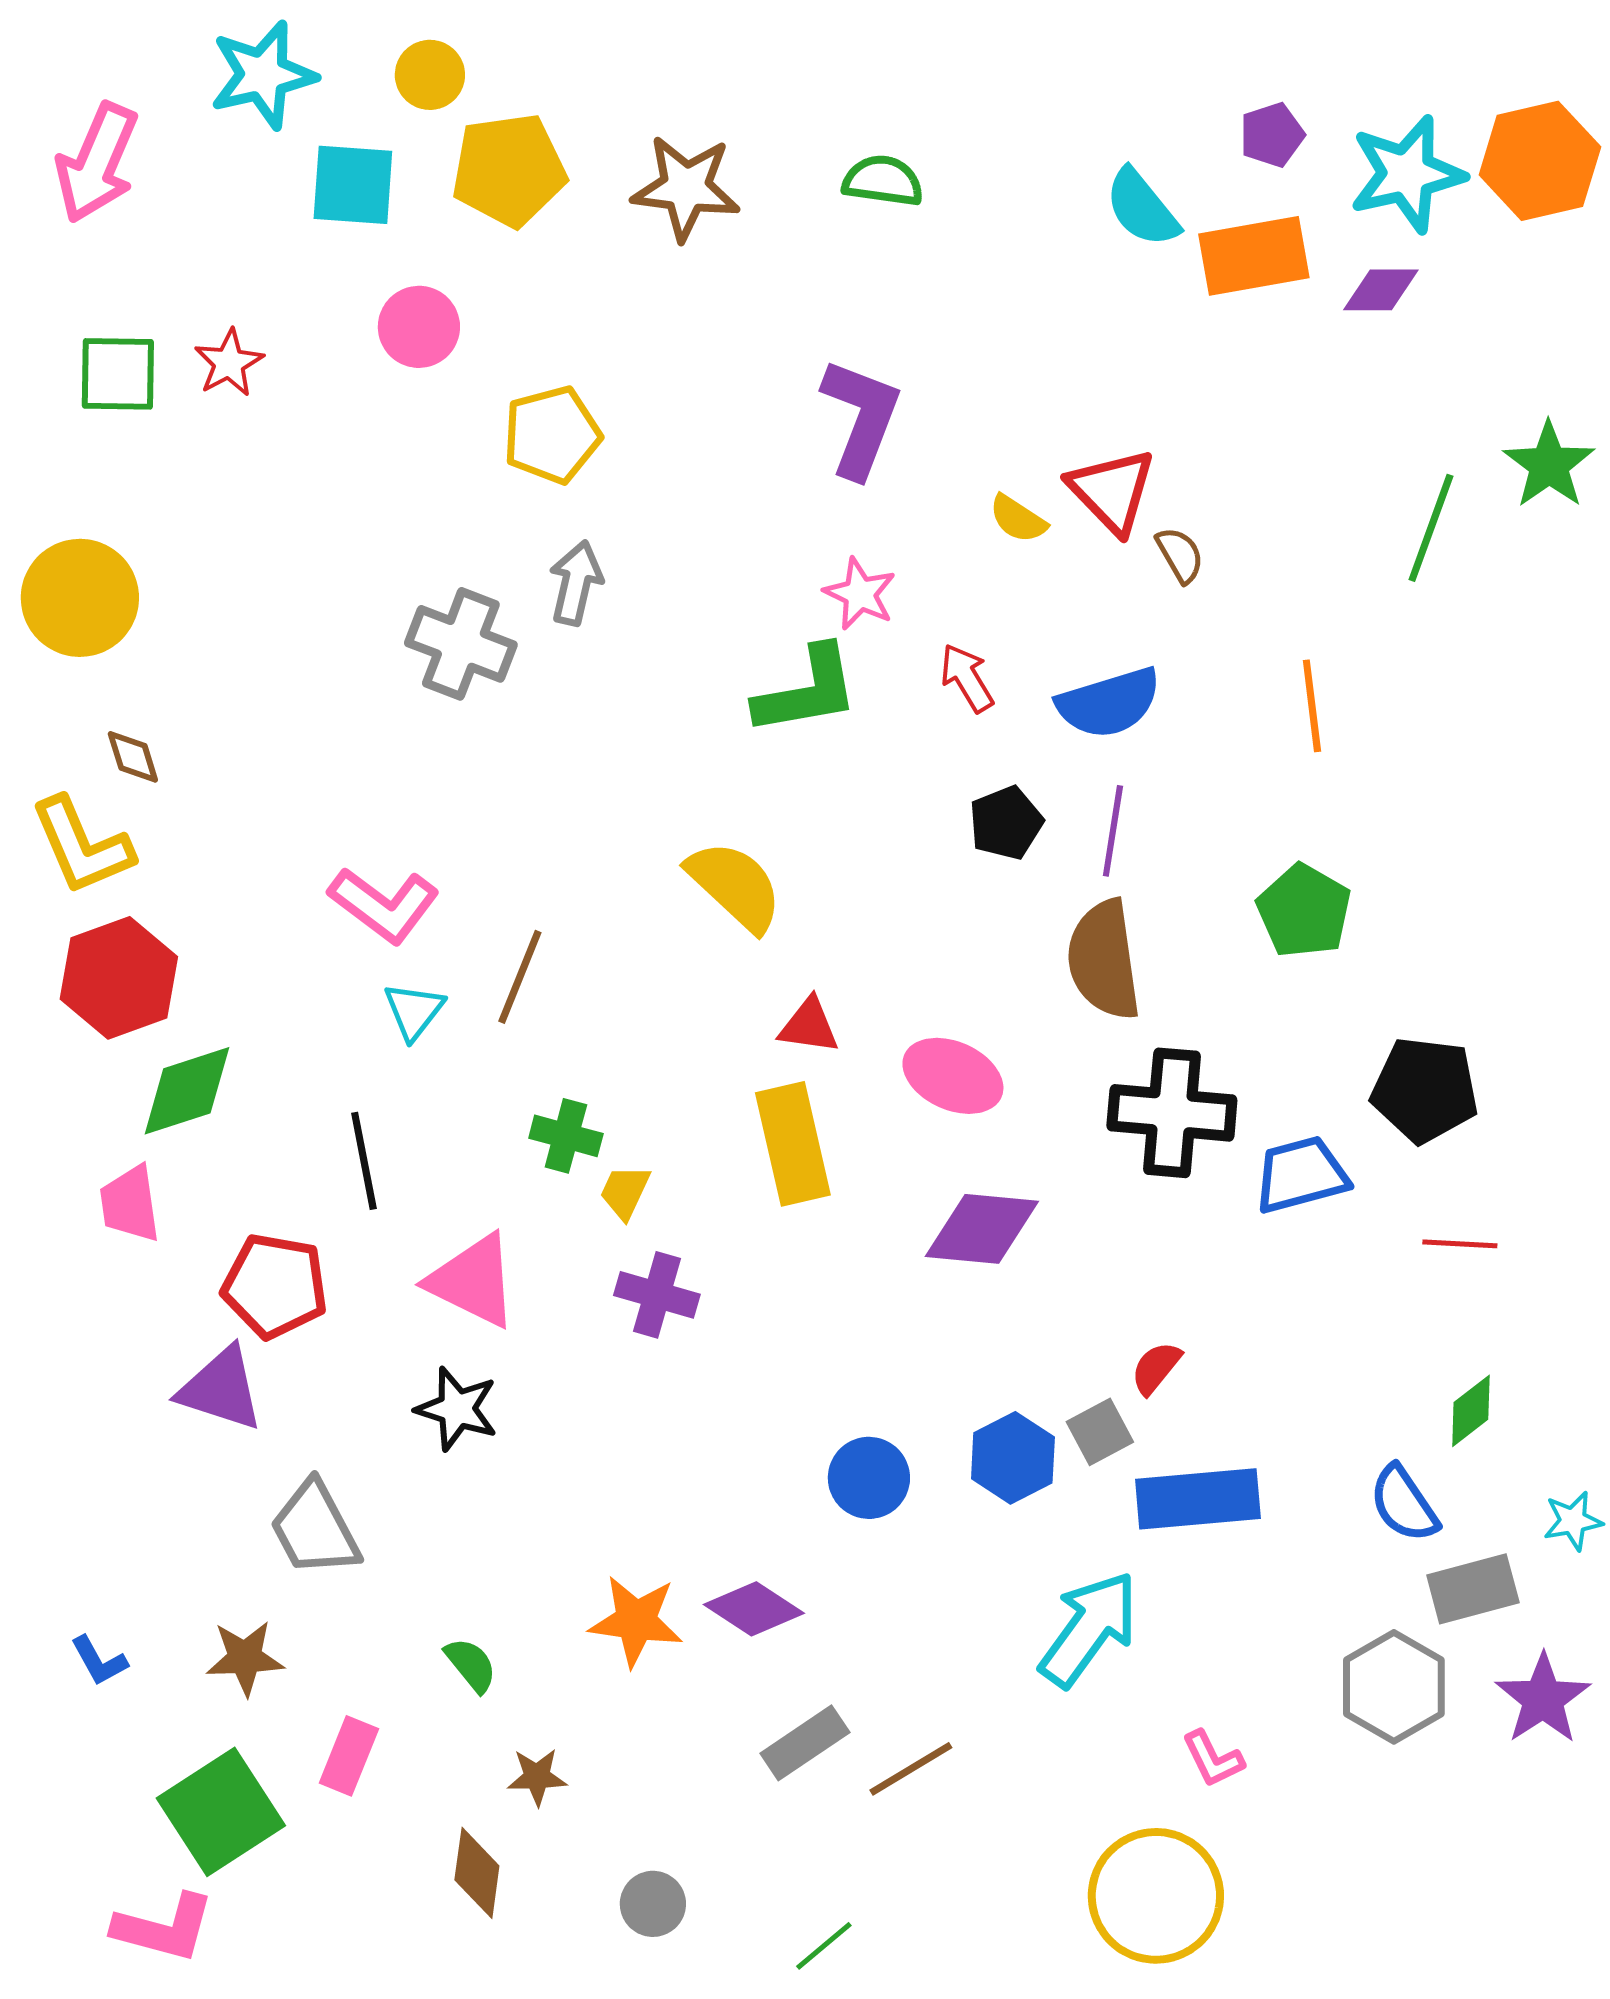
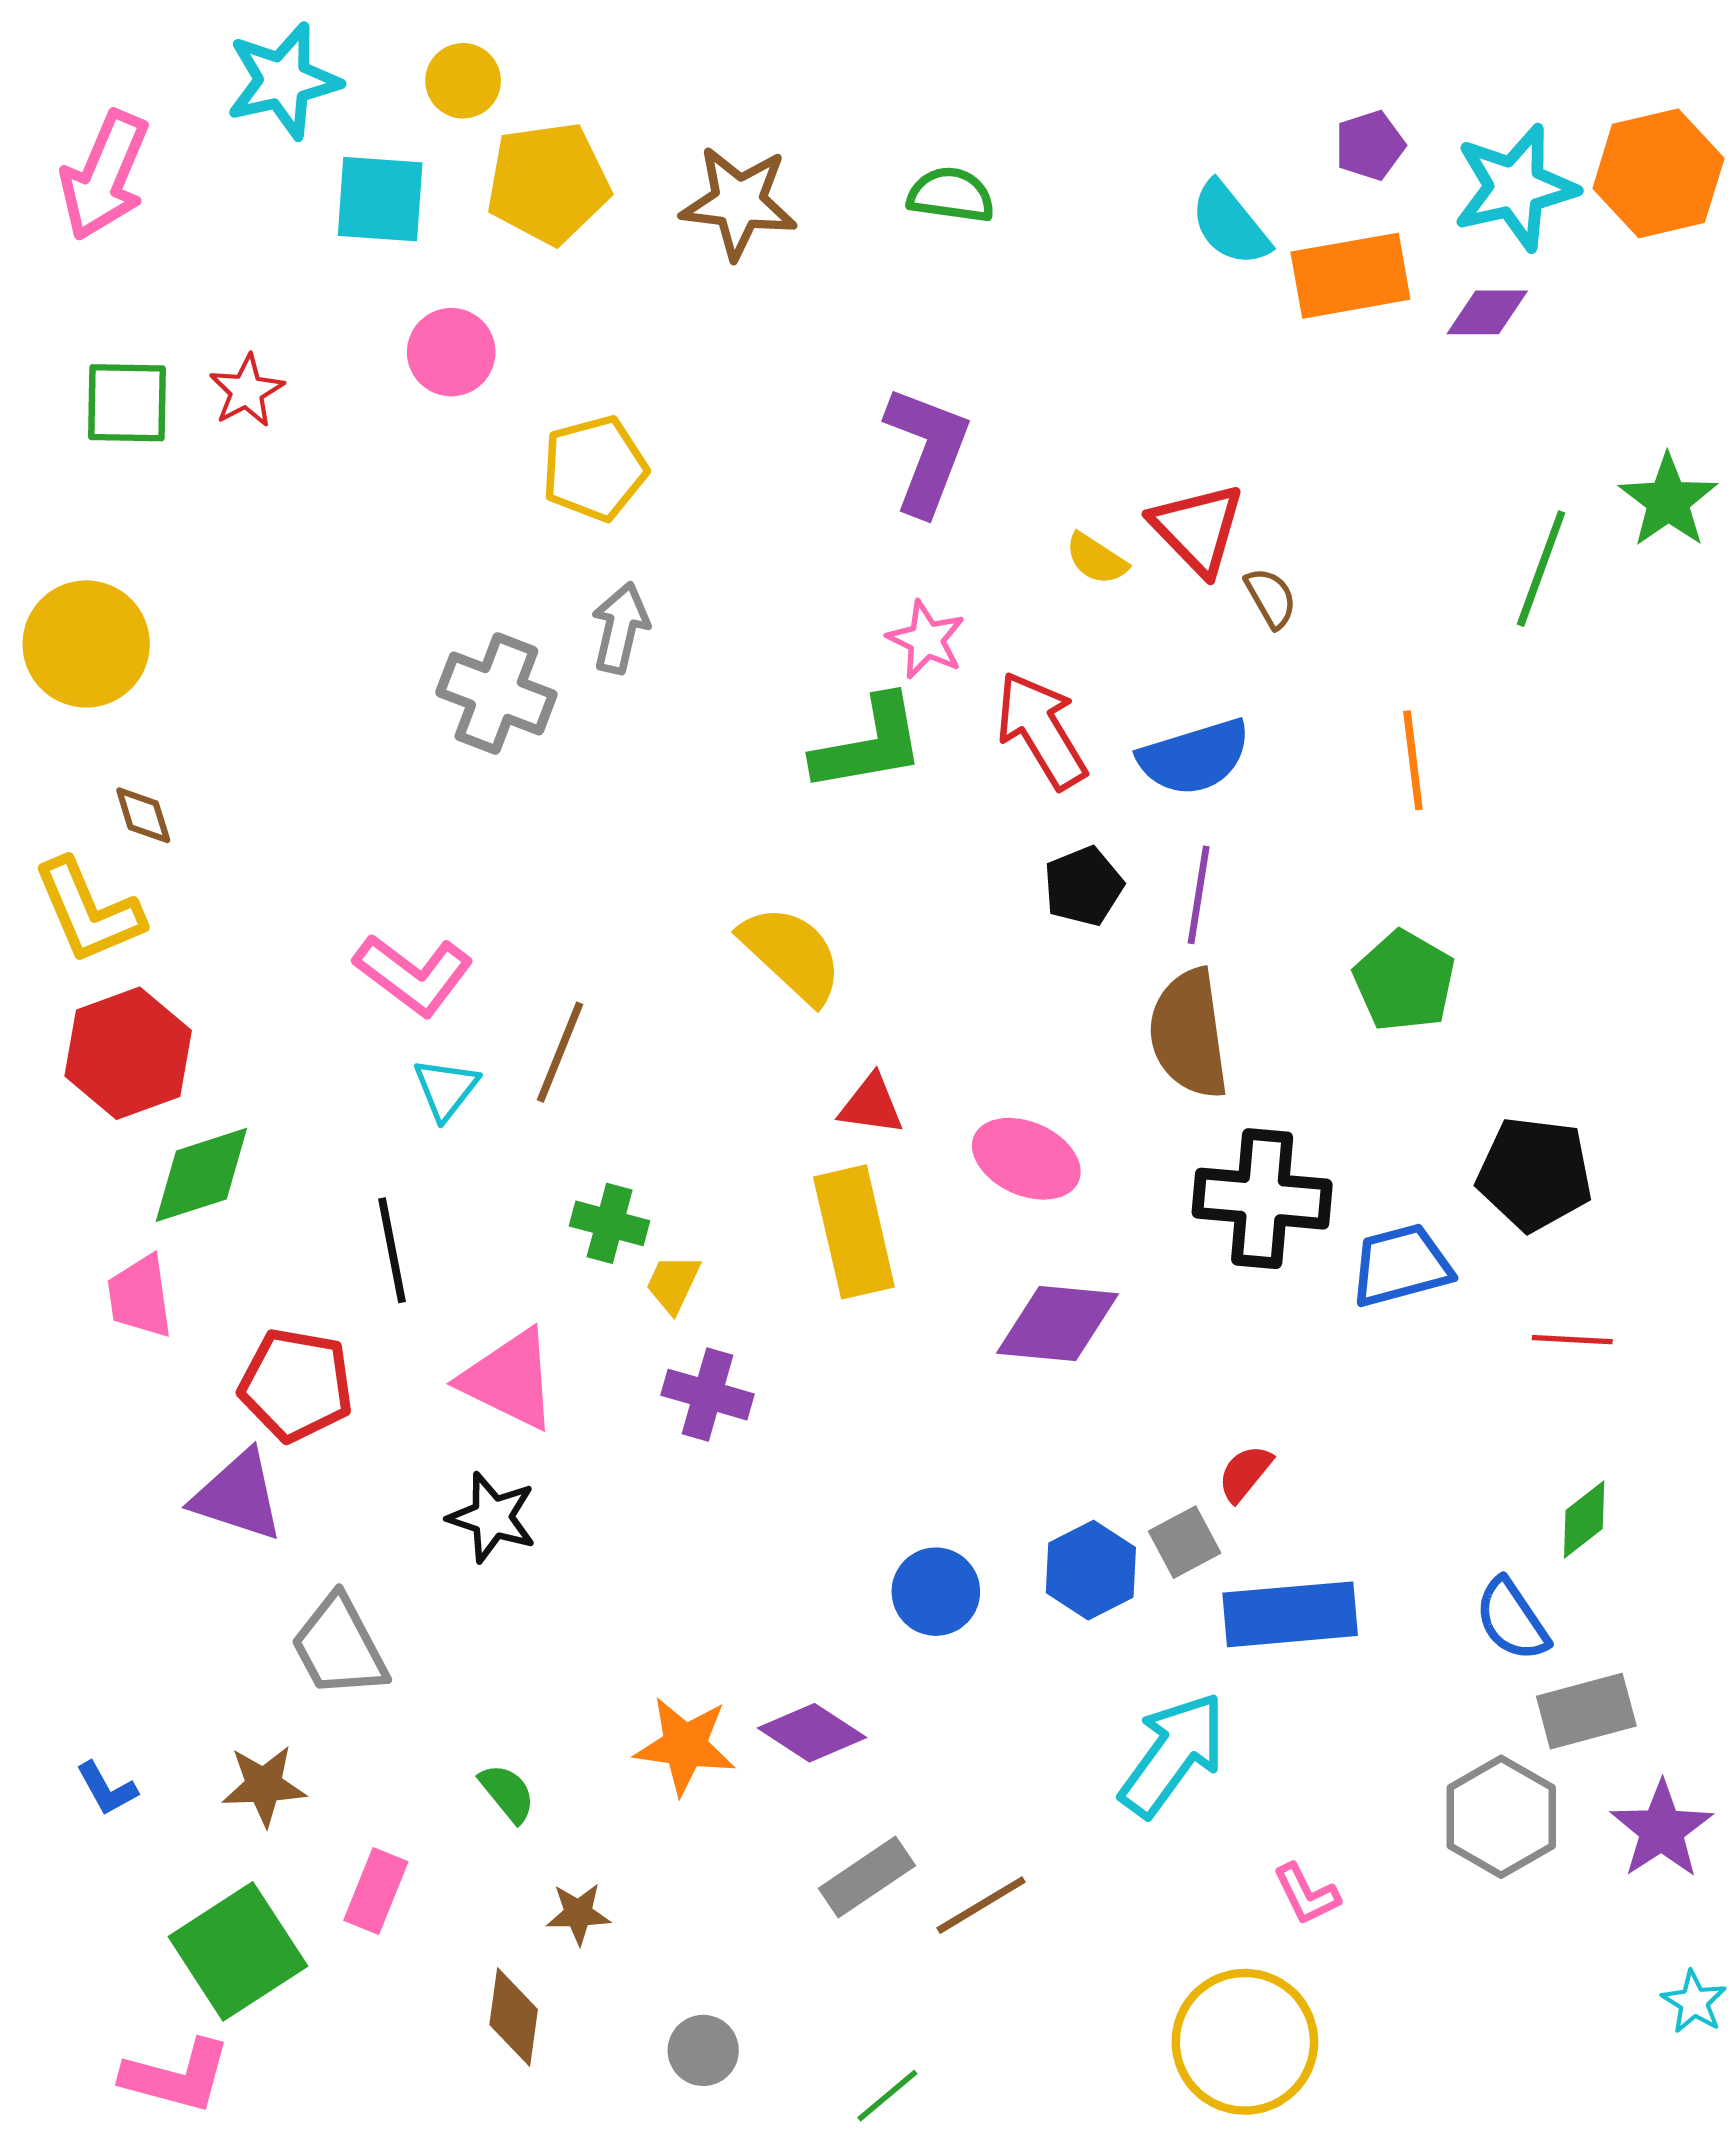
red arrow: (967, 678) -> (1041, 730), size x1.6
cyan star: (1573, 1521) -> (1694, 2002), moved, turned -30

